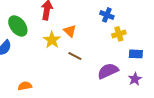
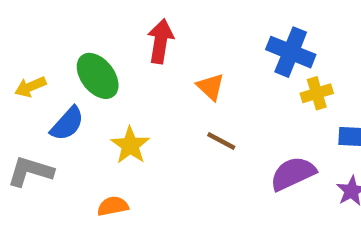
blue cross: (107, 15) -> (291, 52), size x1.5
yellow star: (52, 40) -> (130, 145), moved

